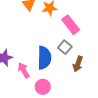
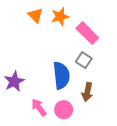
brown arrow: (78, 64) -> (87, 92), moved
pink arrow: (24, 70) -> (39, 107), moved

